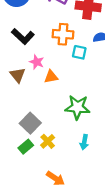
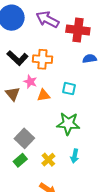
orange cross: (63, 34) -> (42, 59), moved
cyan square: (79, 52) -> (69, 89), moved
yellow cross: (48, 141) -> (48, 160), moved

